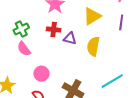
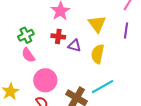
yellow triangle: (92, 16) -> (97, 24), turned -36
pink circle: (41, 74) -> (45, 80), size x1.5
cyan line: (112, 81) -> (102, 87), moved

